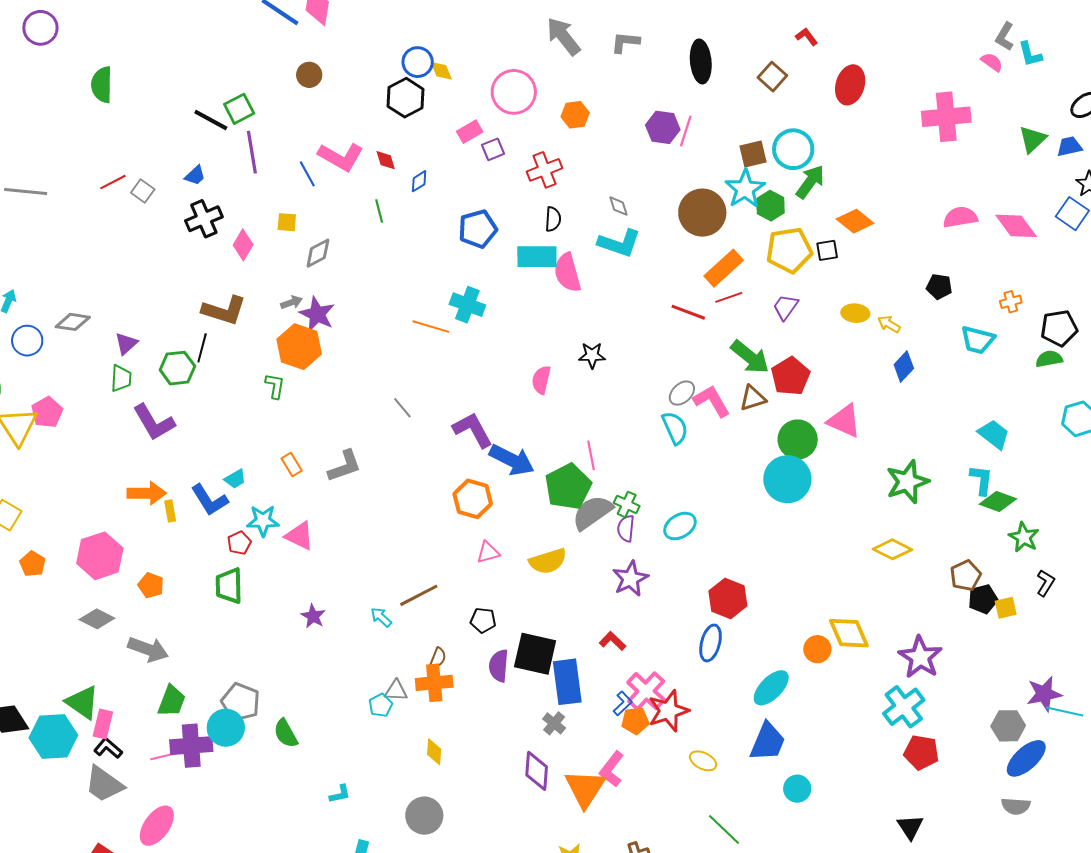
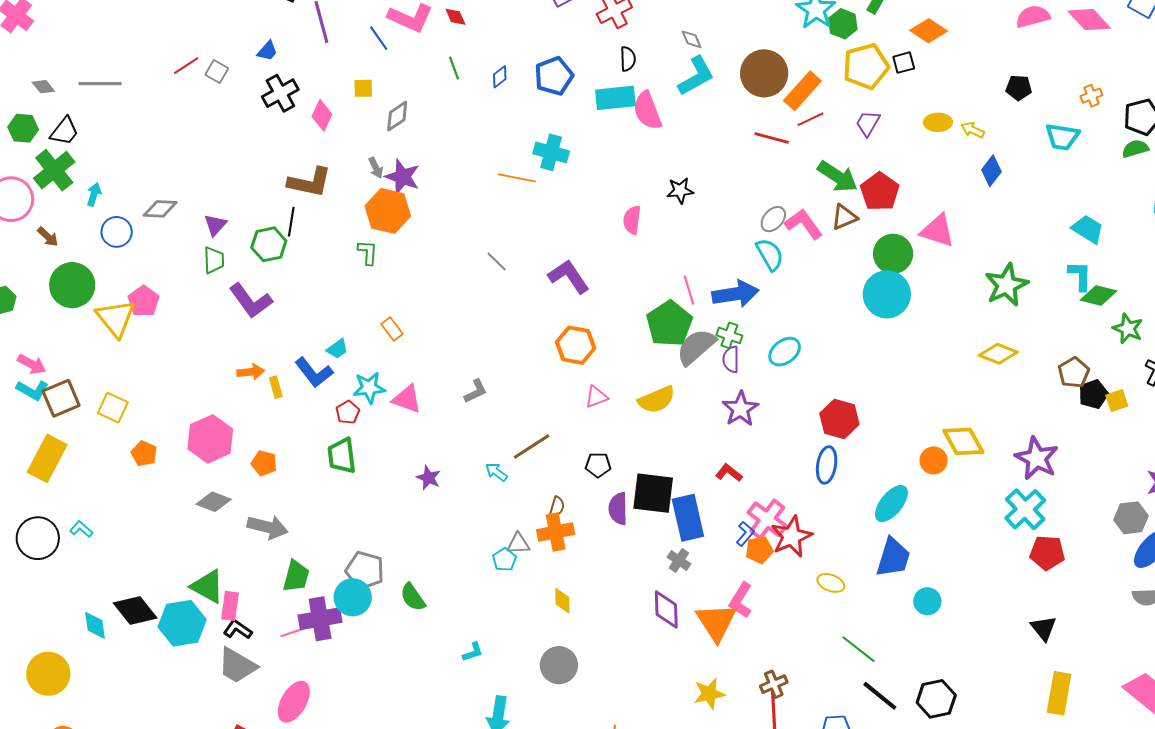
blue diamond: (419, 181) -> (500, 77), moved
brown circle: (702, 213) -> (764, 73), moved
cyan L-shape: (619, 243) -> (696, 76), turned -42
gray arrow: (291, 302) -> (376, 168), turned 90
blue arrow: (512, 460) -> (735, 294), moved, turned -30
gray L-shape: (345, 466) -> (476, 391), moved, size x0.7
orange arrow: (147, 493) -> (251, 372), size x0.7

